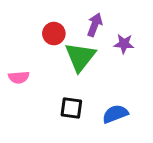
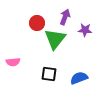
pink semicircle: (19, 77) -> (13, 62), moved

